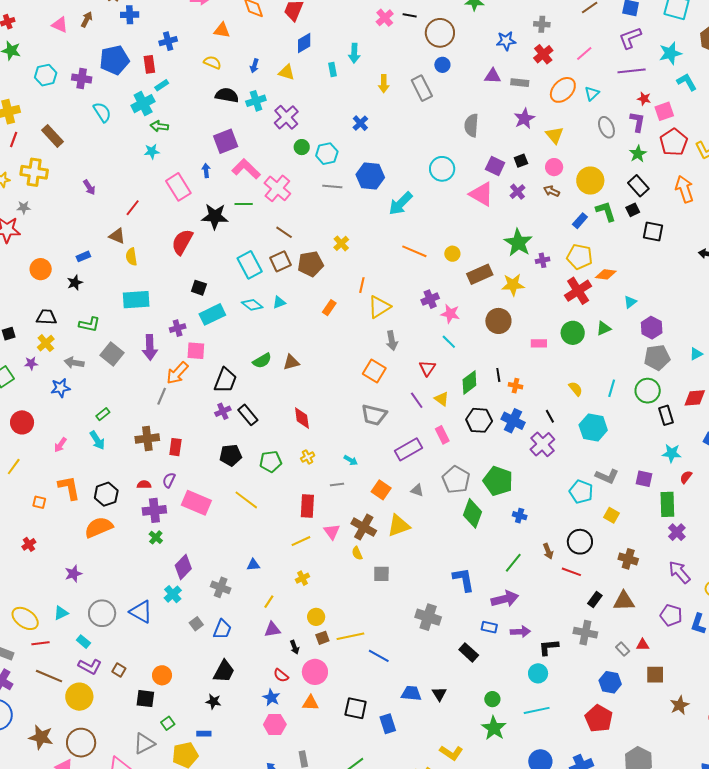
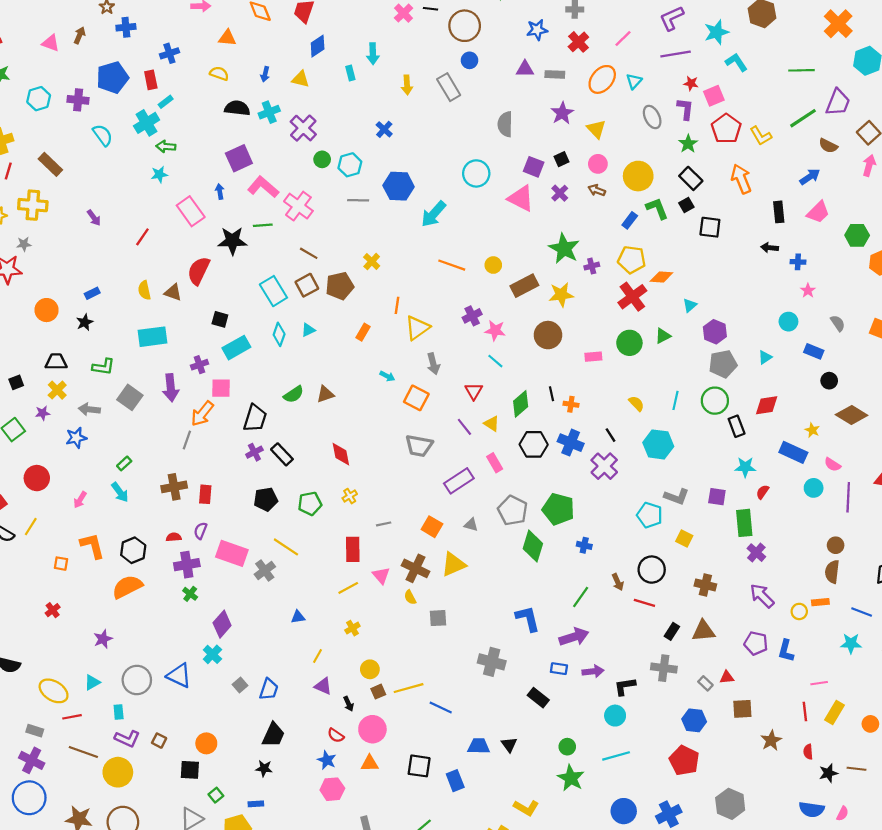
brown triangle: (117, 236) -> (173, 292), moved
cyan diamond: (252, 305) -> (279, 334), turned 75
cyan arrow: (351, 460) -> (387, 376), moved
gray cross: (221, 587) -> (265, 570), moved, turned 36
purple triangle: (272, 630) -> (323, 686), turned 36
cyan rectangle: (83, 642) -> (119, 712), turned 48

